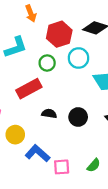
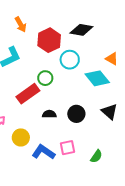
green circle: (47, 63) -> (45, 78), moved
pink square: (62, 167) -> (68, 148), moved

